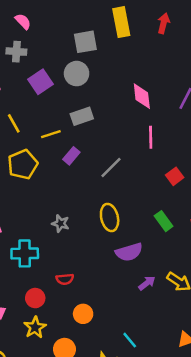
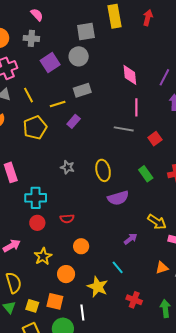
gray line: (111, 168) -> (124, 129), moved, turned 54
gray star: (61, 223) -> (67, 167), moved
purple arrow: (147, 283) -> (131, 239), moved
red circle: (35, 298) -> (37, 223), moved

